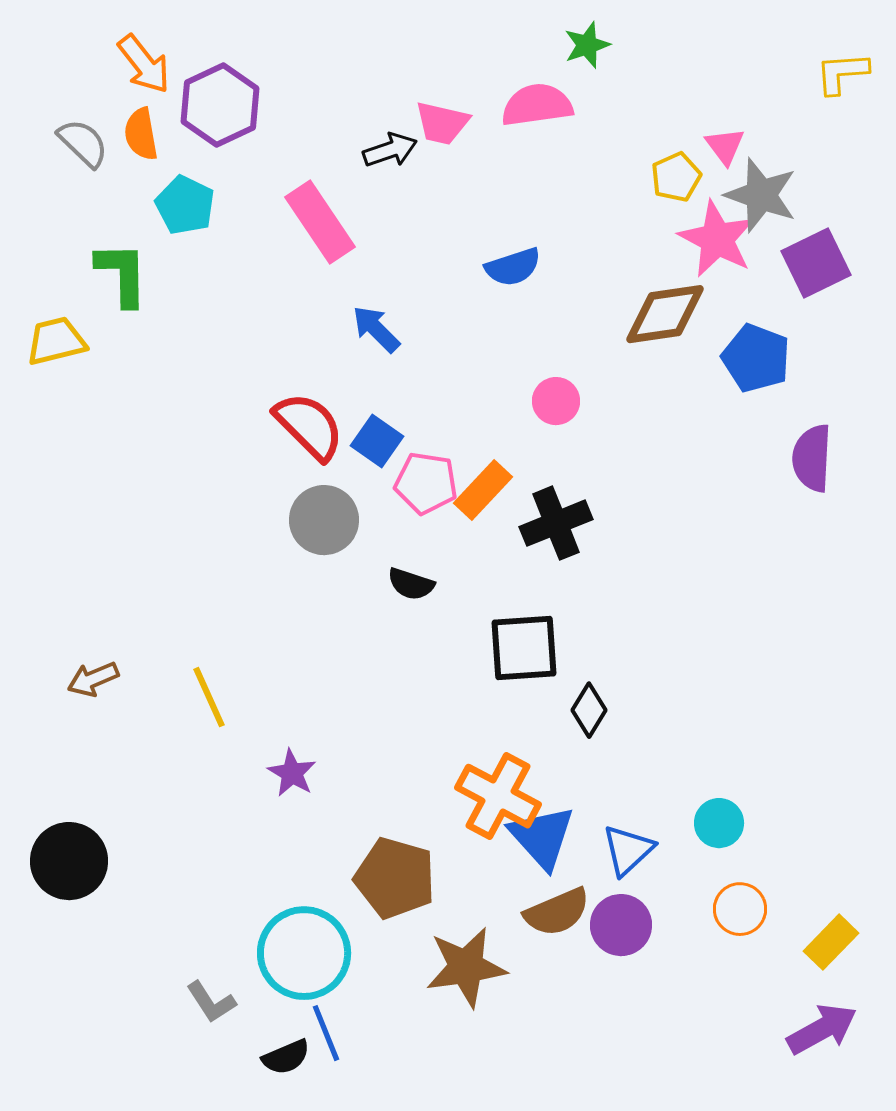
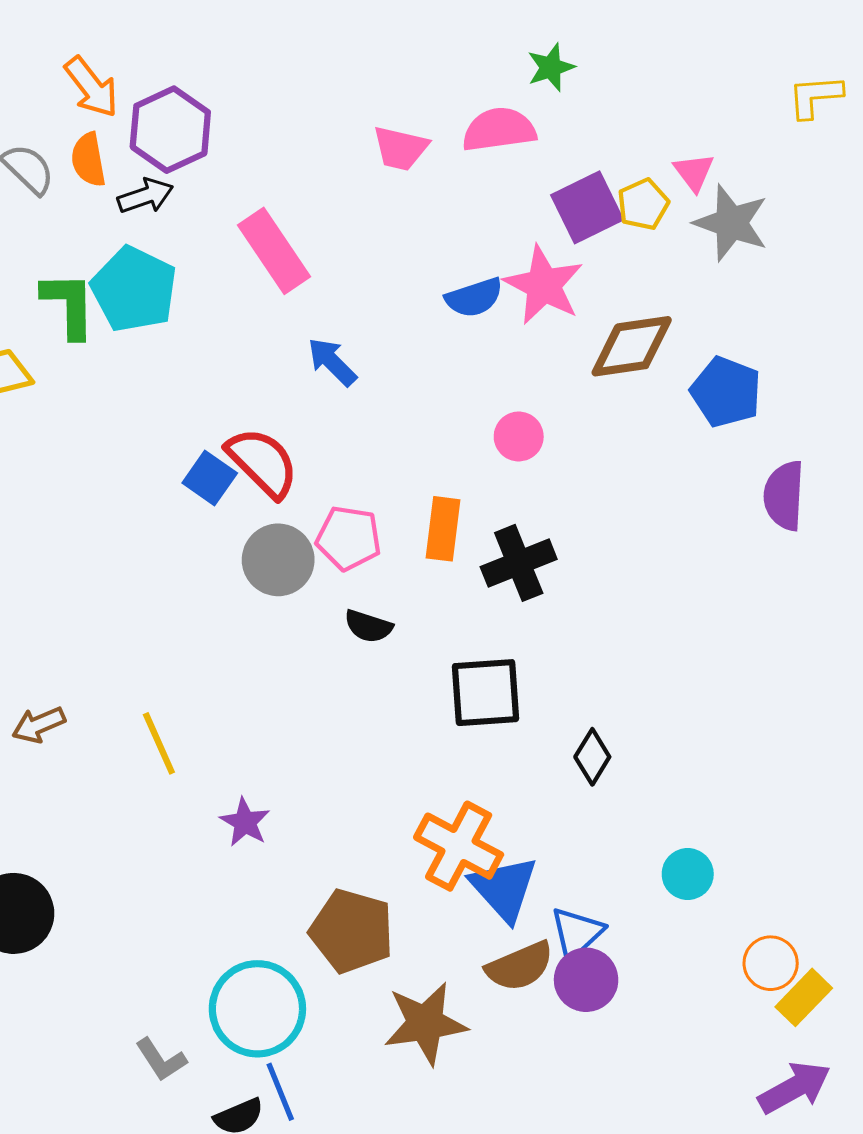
black arrow: (390, 150) -> (145, 196), moved
cyan pentagon: (185, 205) -> (134, 289), moved, size x1.4
pink star: (717, 239) -> (544, 285), moved
purple square: (816, 263) -> (587, 207), moved
blue square: (377, 441) -> (210, 478), moved
pink pentagon: (426, 483) -> (349, 538), moved
orange rectangle: (483, 490) -> (443, 529), turned -36
black diamond: (589, 710) -> (592, 757), moved
blue triangle: (628, 850) -> (577, 933), moved
orange circle: (740, 909) -> (771, 963), moved

